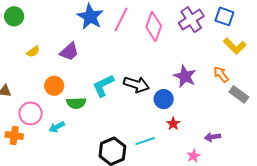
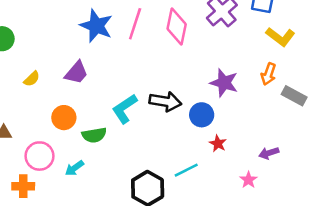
orange arrow: (221, 74) -> (268, 74), turned -114

